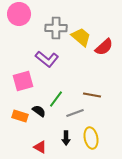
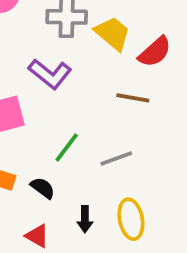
brown line: (92, 95) -> (133, 98), moved
black semicircle: (39, 111) -> (43, 188), moved
gray line: (75, 113) -> (116, 159), moved

